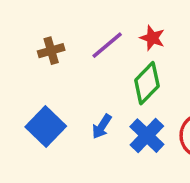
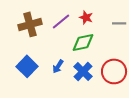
brown cross: (51, 51) -> (30, 24), size x1.6
green diamond: (147, 83) -> (83, 42), turned 35

